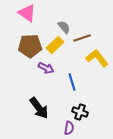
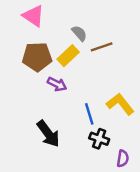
yellow L-shape: (97, 58) -> (120, 104), moved
blue line: (72, 82) -> (89, 114), moved
purple semicircle: (69, 128) -> (123, 159), moved

